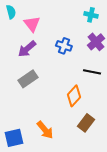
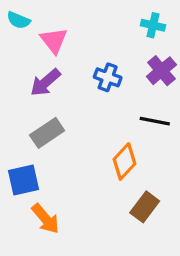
cyan semicircle: (11, 12) -> (19, 20), turned 128
orange arrow: (45, 130) -> (45, 219), moved
blue square: (14, 138) -> (24, 180), moved

